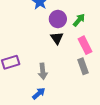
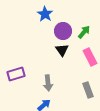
gray rectangle: (83, 66) -> (88, 90), moved

